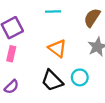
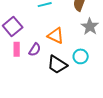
purple semicircle: (11, 87) -> (35, 50), moved

